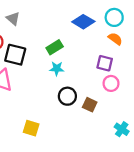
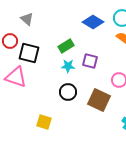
purple square: (105, 63) -> (90, 61), moved
black circle: (67, 96) -> (68, 92), moved
brown square: (90, 105) -> (99, 100), size x1.6

